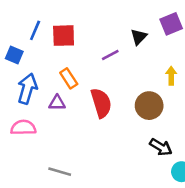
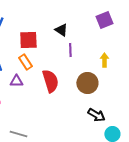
red square: (64, 36) -> (28, 40), moved
black triangle: (139, 37) -> (61, 30), moved, turned -40
purple line: (110, 55) -> (70, 50), moved, turned -64

